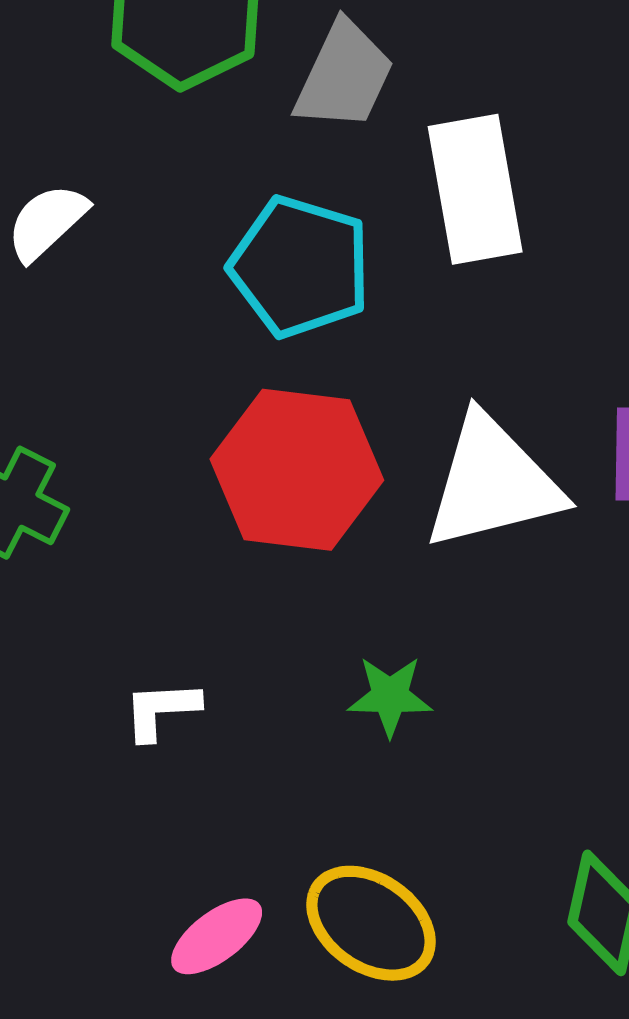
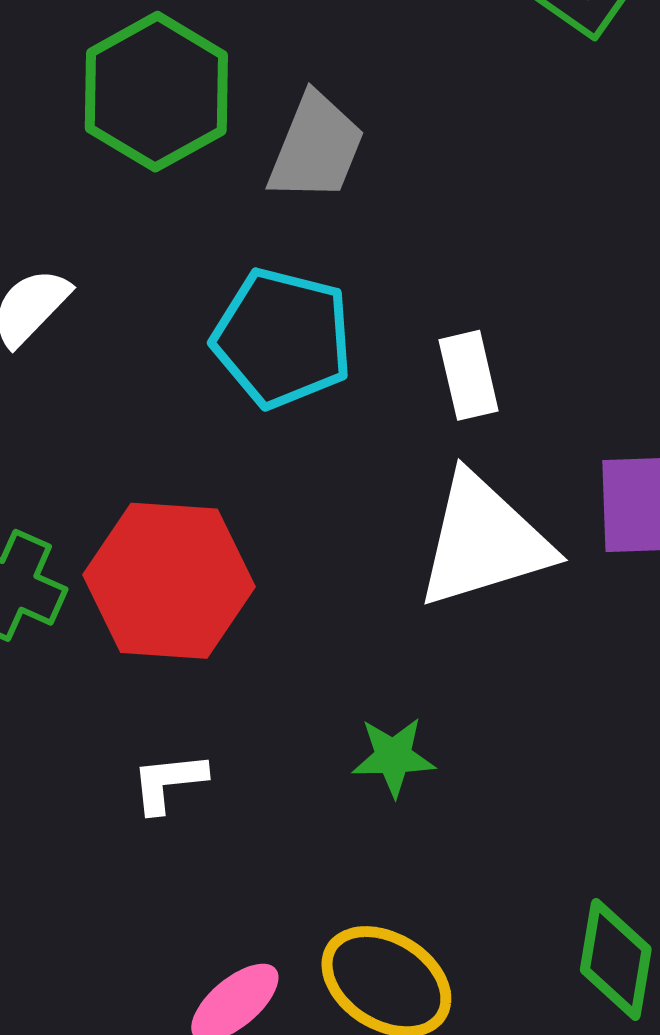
white rectangle: (475, 189) -> (469, 375), moved, size x0.6
red hexagon: (297, 470) -> (169, 581), moved

